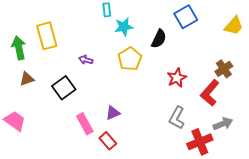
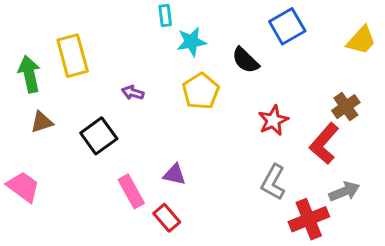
black semicircle: (159, 39) -> (245, 60), turned 108
purple triangle: (113, 113) -> (174, 174), turned 35

